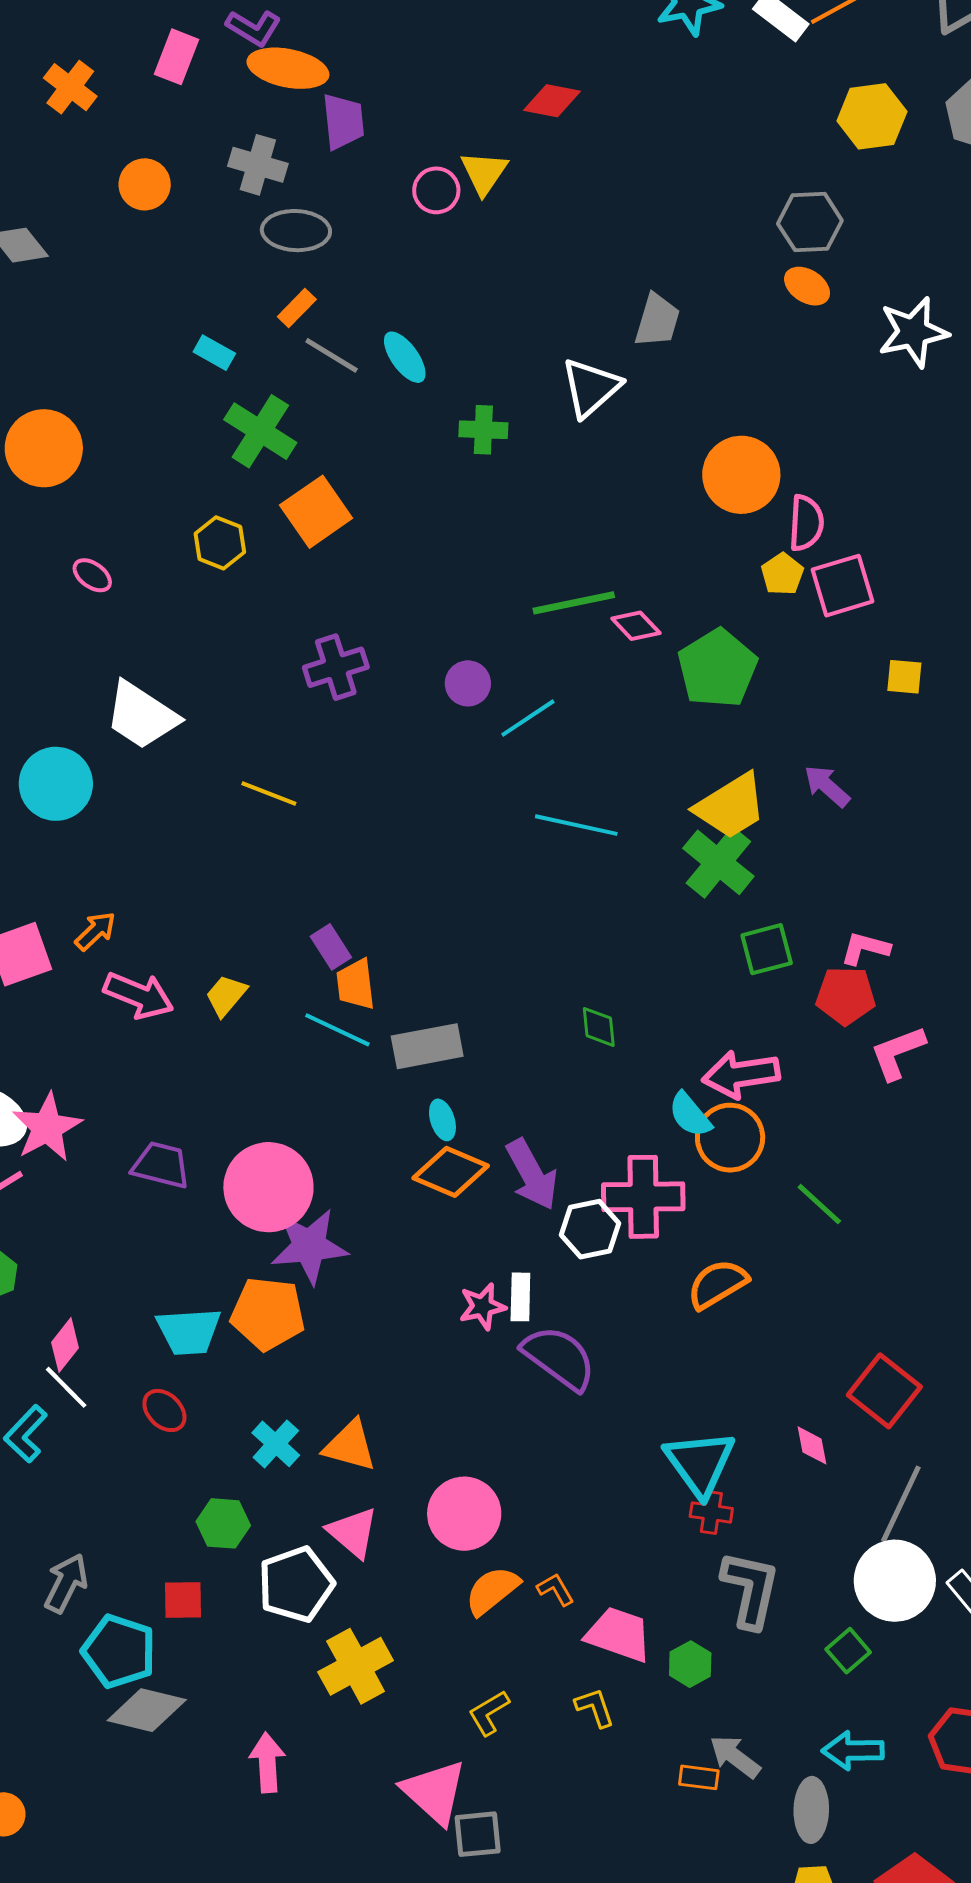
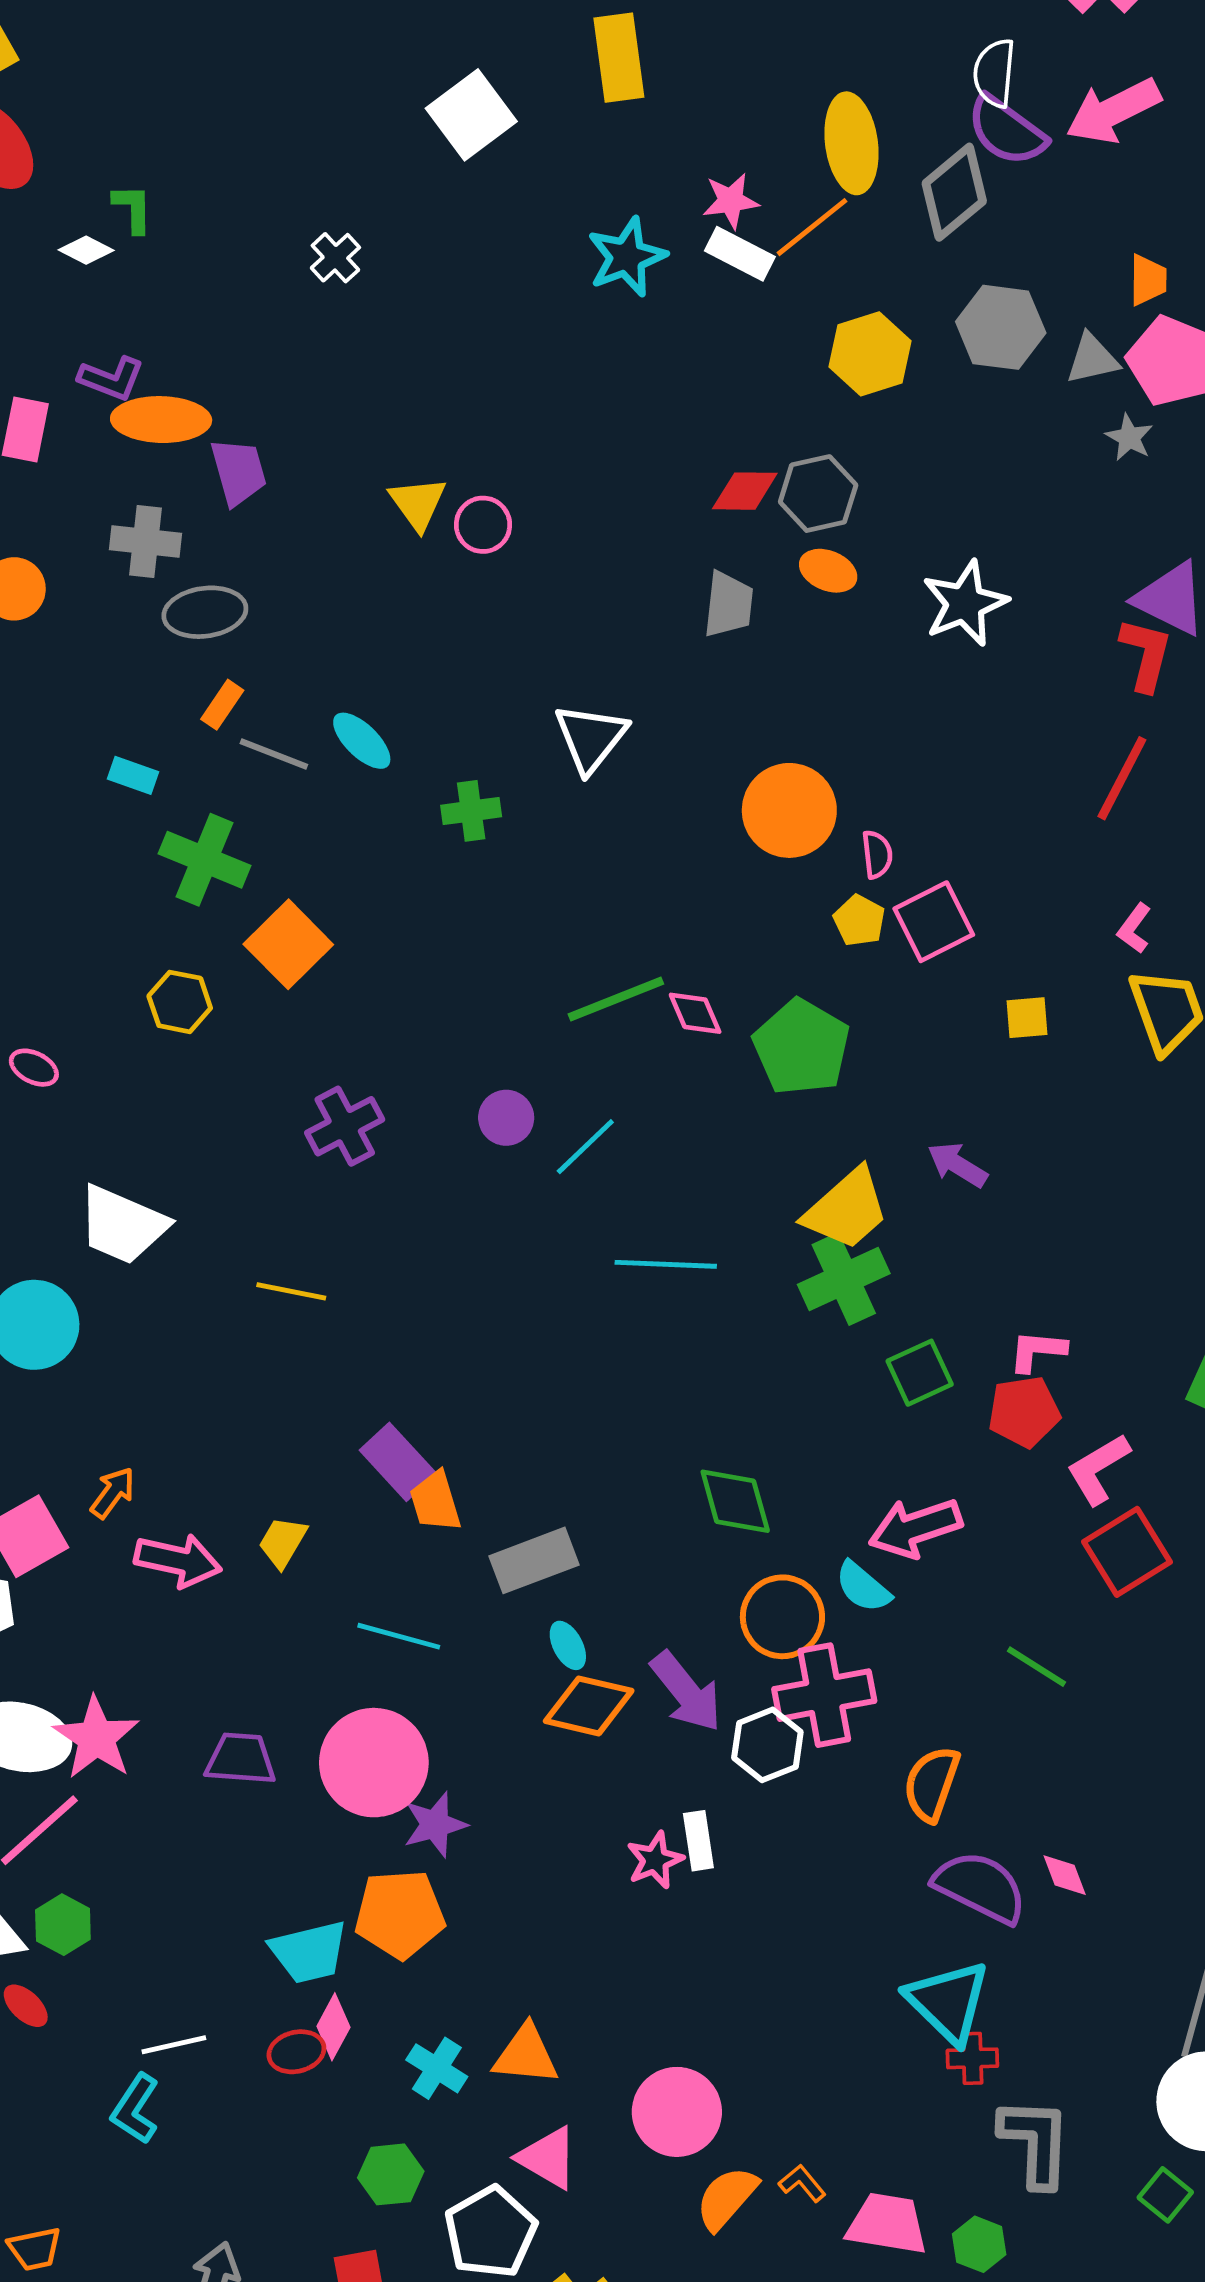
red diamond: (552, 101) -> (745, 491), moved
pink circle: (436, 190) -> (483, 525), moved
gray trapezoid: (657, 320) -> (728, 605), moved
pink semicircle: (806, 523) -> (877, 854), size x0.7
pink diamond: (636, 626) -> (695, 1013), turned 30
green cross: (718, 862) -> (844, 1279), turned 36
purple rectangle: (331, 947) -> (398, 1462), size x1.4
green diamond: (599, 1027) -> (735, 1501), size x1.5
cyan line: (337, 1030) -> (399, 1636), moved
orange circle: (730, 1138) -> (782, 1617), moved
purple star: (309, 1246) -> (435, 1825), size x0.7
orange semicircle: (717, 1284) -> (932, 1784), turned -30
pink diamond: (65, 1345) -> (333, 2027), moved
purple semicircle: (559, 1358) -> (980, 1887), moved
white line: (66, 1387) -> (174, 2045), turned -48
red square: (884, 1391) -> (1127, 1552), moved, turned 30
red ellipse: (164, 1410) -> (296, 2052), turned -48
pink diamond: (812, 1445) -> (1065, 1875), moved

